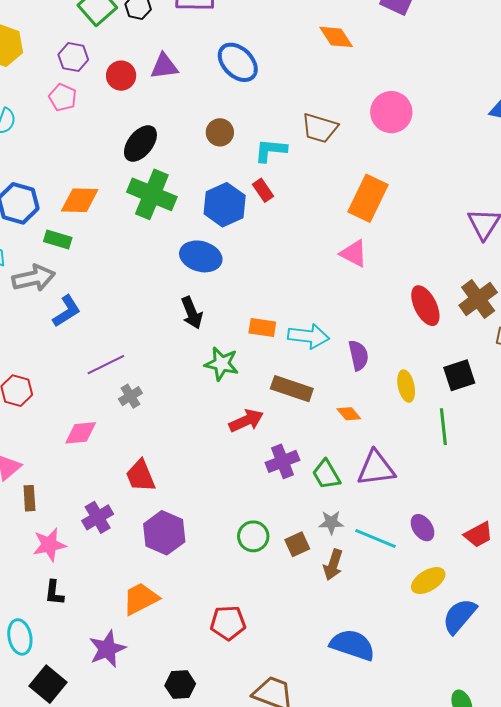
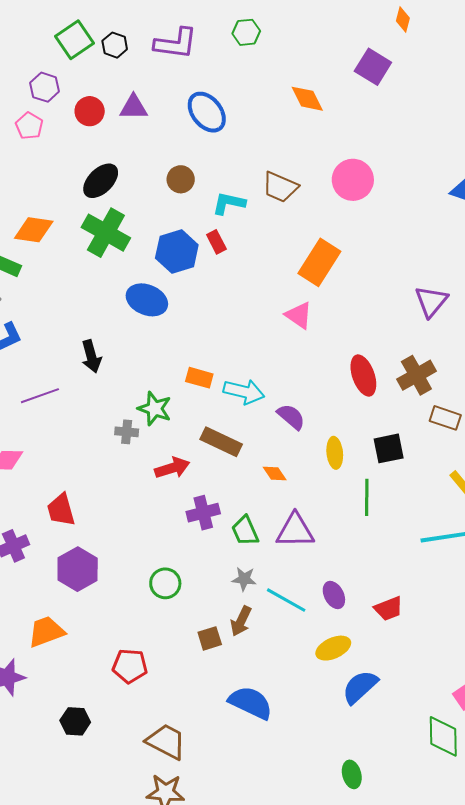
black arrow: (192, 313) -> (91, 356), moved
purple semicircle: (358, 355) -> (291, 417), turned -44
gray cross: (130, 396) -> (127, 432), moved, turned 30
brown square: (297, 544) -> (210, 638), moved

